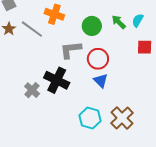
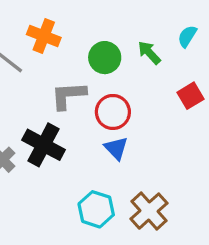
cyan semicircle: (138, 20) -> (187, 36), moved
red square: (145, 47) -> (190, 96), turned -35

